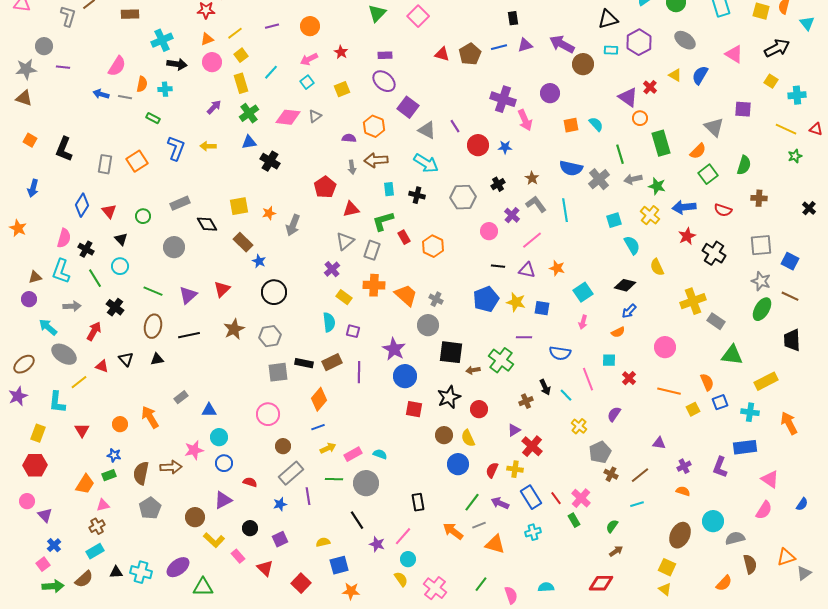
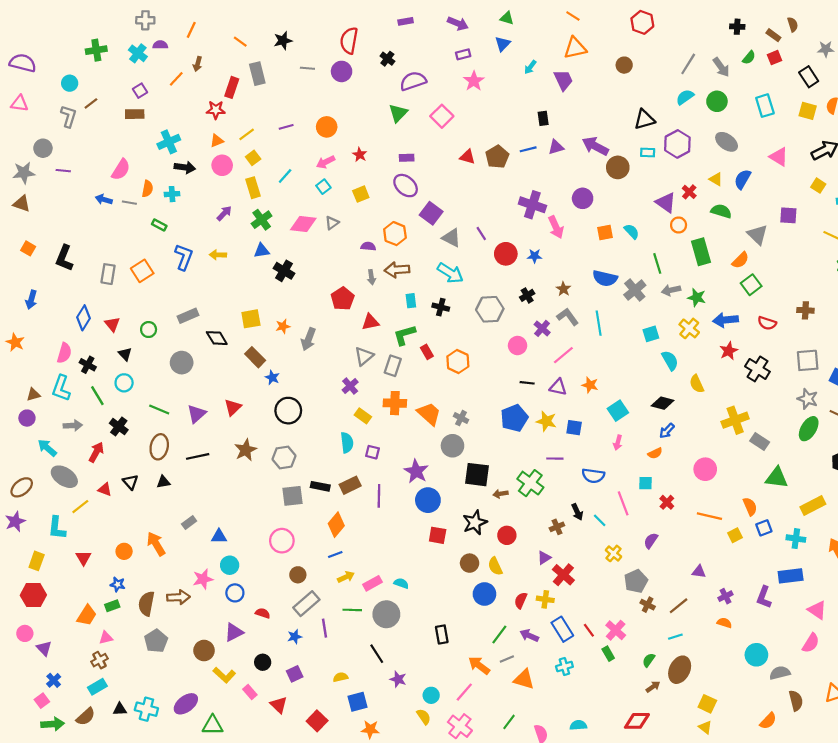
green semicircle: (744, 165) -> (721, 211), moved, turned -90
brown ellipse: (680, 535) -> (680, 670), moved
pink line: (403, 536) -> (464, 692), moved

